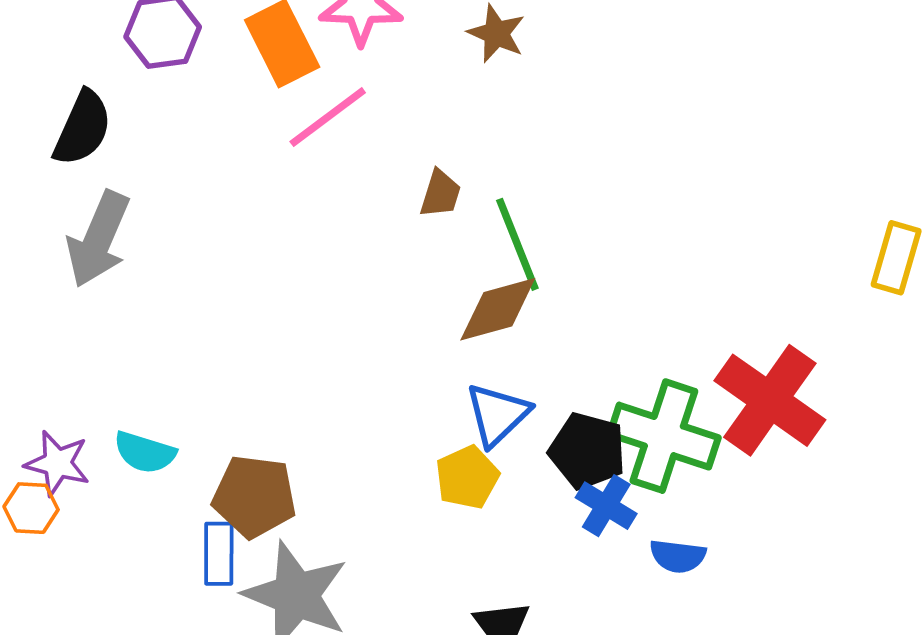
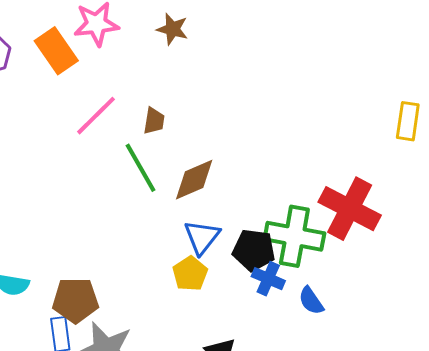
pink line: (328, 117) -> (96, 116), moved
green line: (517, 244) -> (140, 168), moved
blue semicircle: (678, 556) -> (311, 301), turned 56

